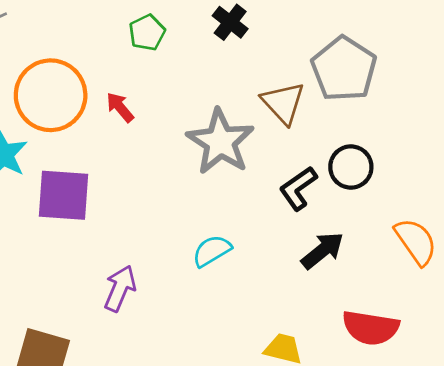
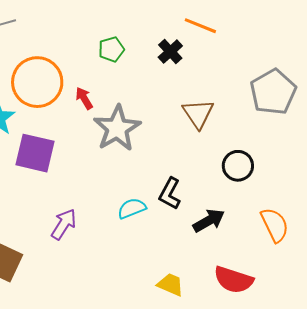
gray pentagon: (344, 69) -> (273, 92), moved
gray star: (220, 142) -> (117, 128), moved
black L-shape: (298, 188) -> (170, 194), moved, turned -36

